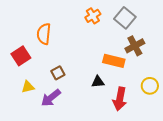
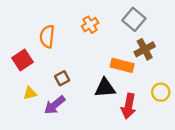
orange cross: (93, 16) -> (90, 25), moved
black triangle: (98, 82) -> (105, 88), size x1.5

